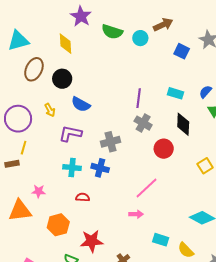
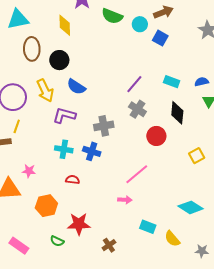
blue square: (182, 51) -> (160, 38), moved
brown ellipse: (34, 69) -> (32, 49), turned -30
blue semicircle: (205, 92) -> (202, 82), turned 32
purple line: (139, 98) -> (134, 84), turned 30
yellow arrow: (50, 110) -> (45, 90), size x1.6

